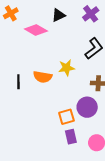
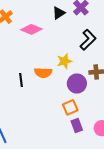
black triangle: (58, 15) -> (59, 13), moved
purple circle: (87, 107) -> (77, 83), moved

